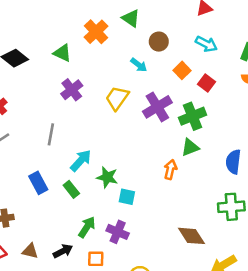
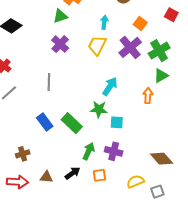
green triangle: (62, 53) -> (60, 16), moved, turned -35
cyan arrow: (139, 65) -> (104, 22), moved, turned -112
orange square: (182, 70) -> (140, 24), moved
red square: (207, 83) -> (171, 15), moved
cyan arrow: (81, 161) -> (110, 86), moved
green rectangle: (71, 189) -> (72, 123), size x1.5
brown diamond: (191, 236) -> (162, 159), moved

